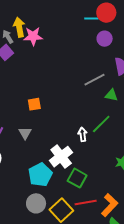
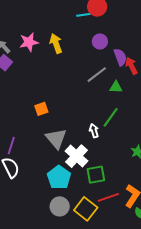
yellow arrow: (19, 27) -> (56, 43), moved
purple circle: (105, 39) -> (100, 41), moved
gray triangle: (25, 133) -> (56, 139), moved, size x1.6
green square: (77, 178) -> (96, 175), turned -30

